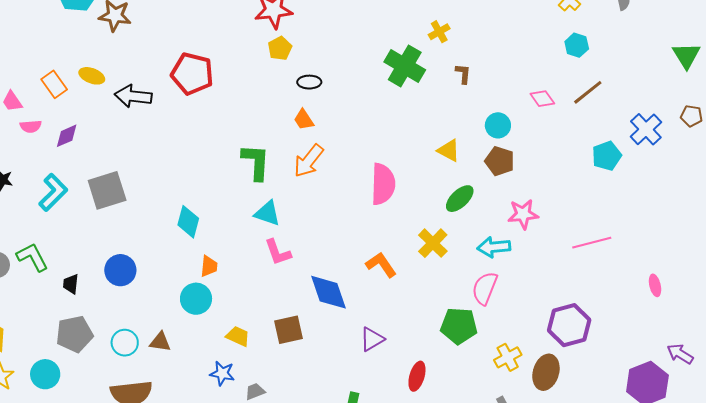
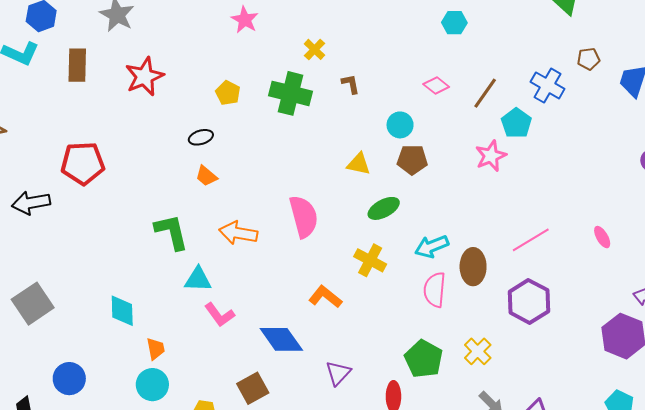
yellow pentagon: (280, 48) -> (228, 93), moved
brown line: (588, 92) -> (485, 93), moved
orange arrow: (309, 161) -> (238, 233), moved, turned 78
green ellipse: (460, 199) -> (384, 208), turned 32
pink star: (523, 214) -> (491, 156), moved
pink line: (592, 243) -> (531, 240), moved
green pentagon: (459, 326) -> (424, 359), moved, turned -30
brown ellipse: (546, 372) -> (473, 267), moved

